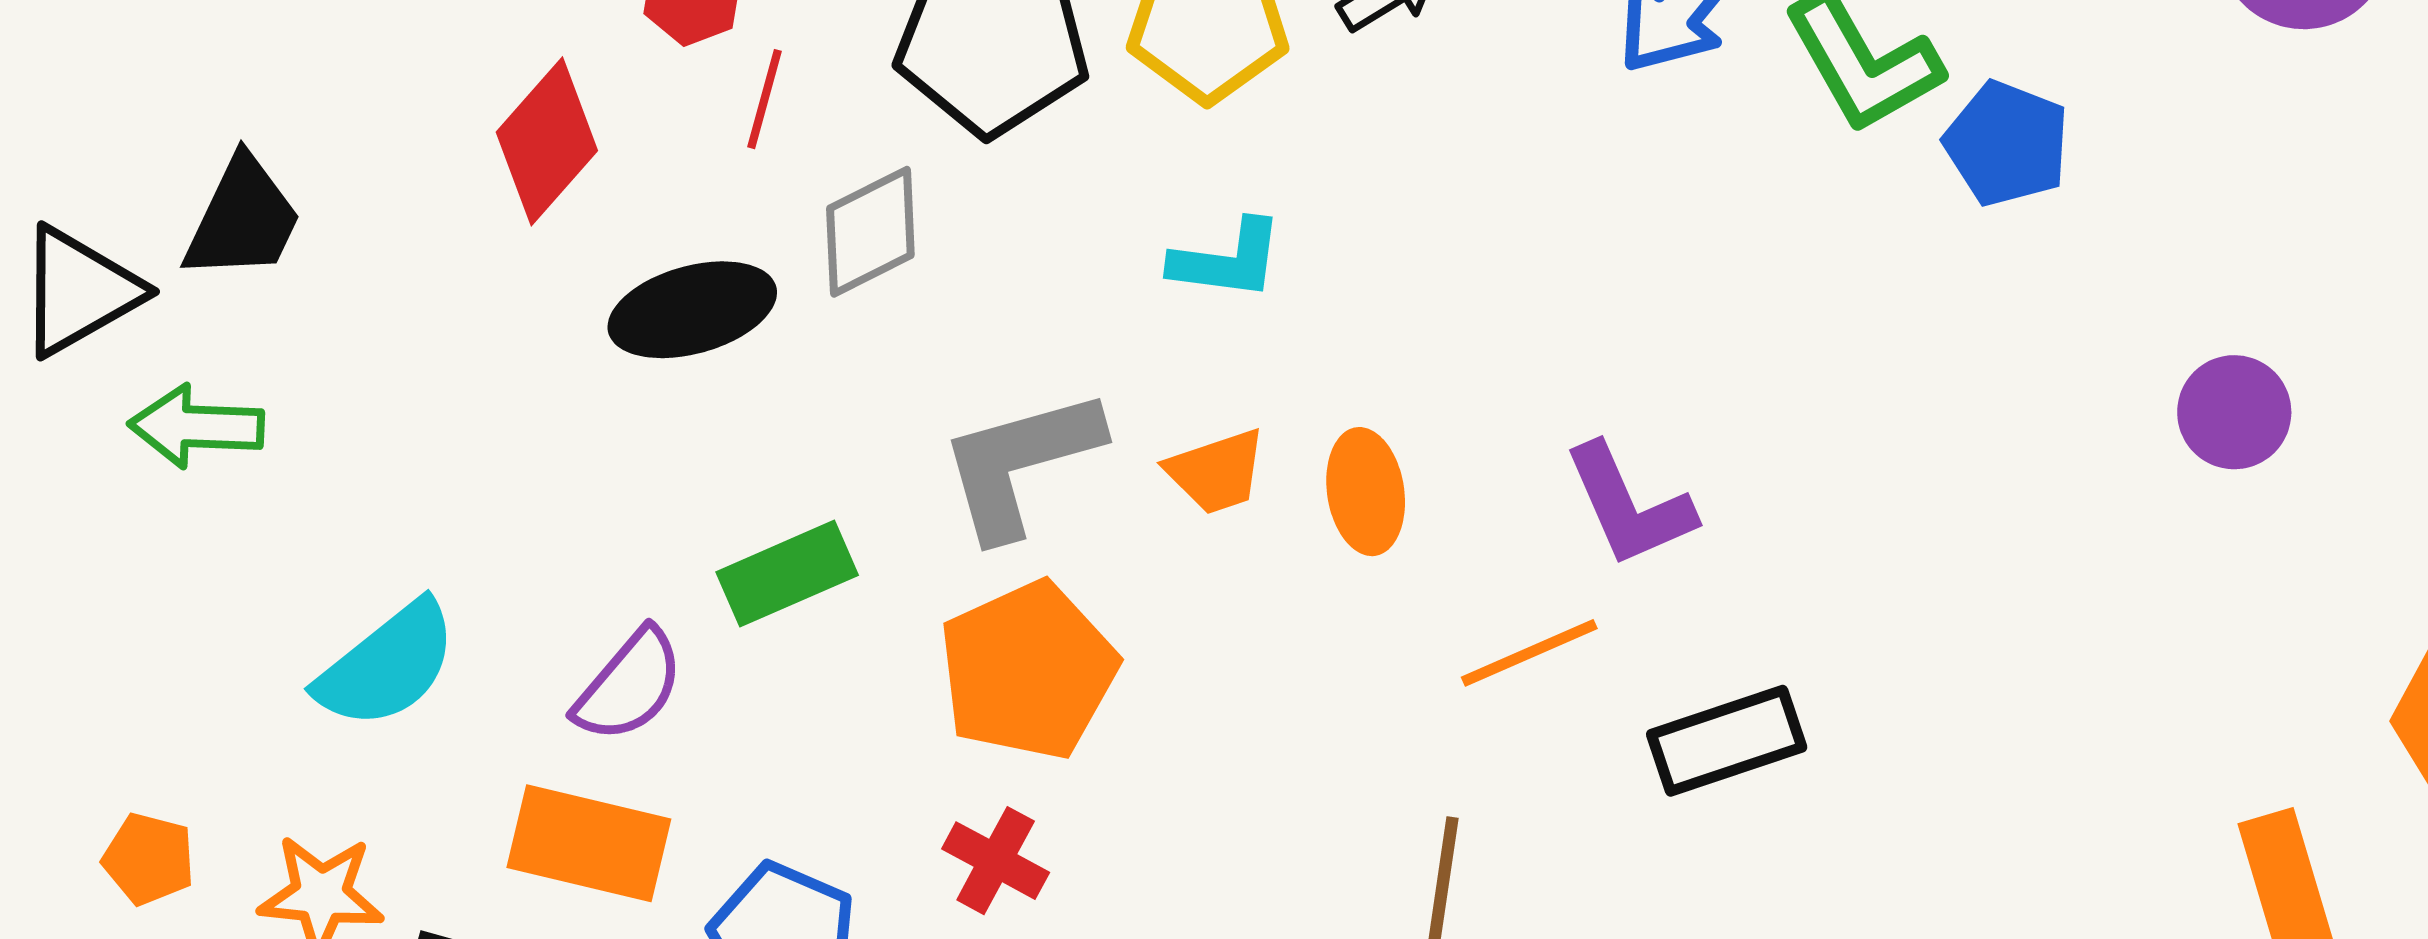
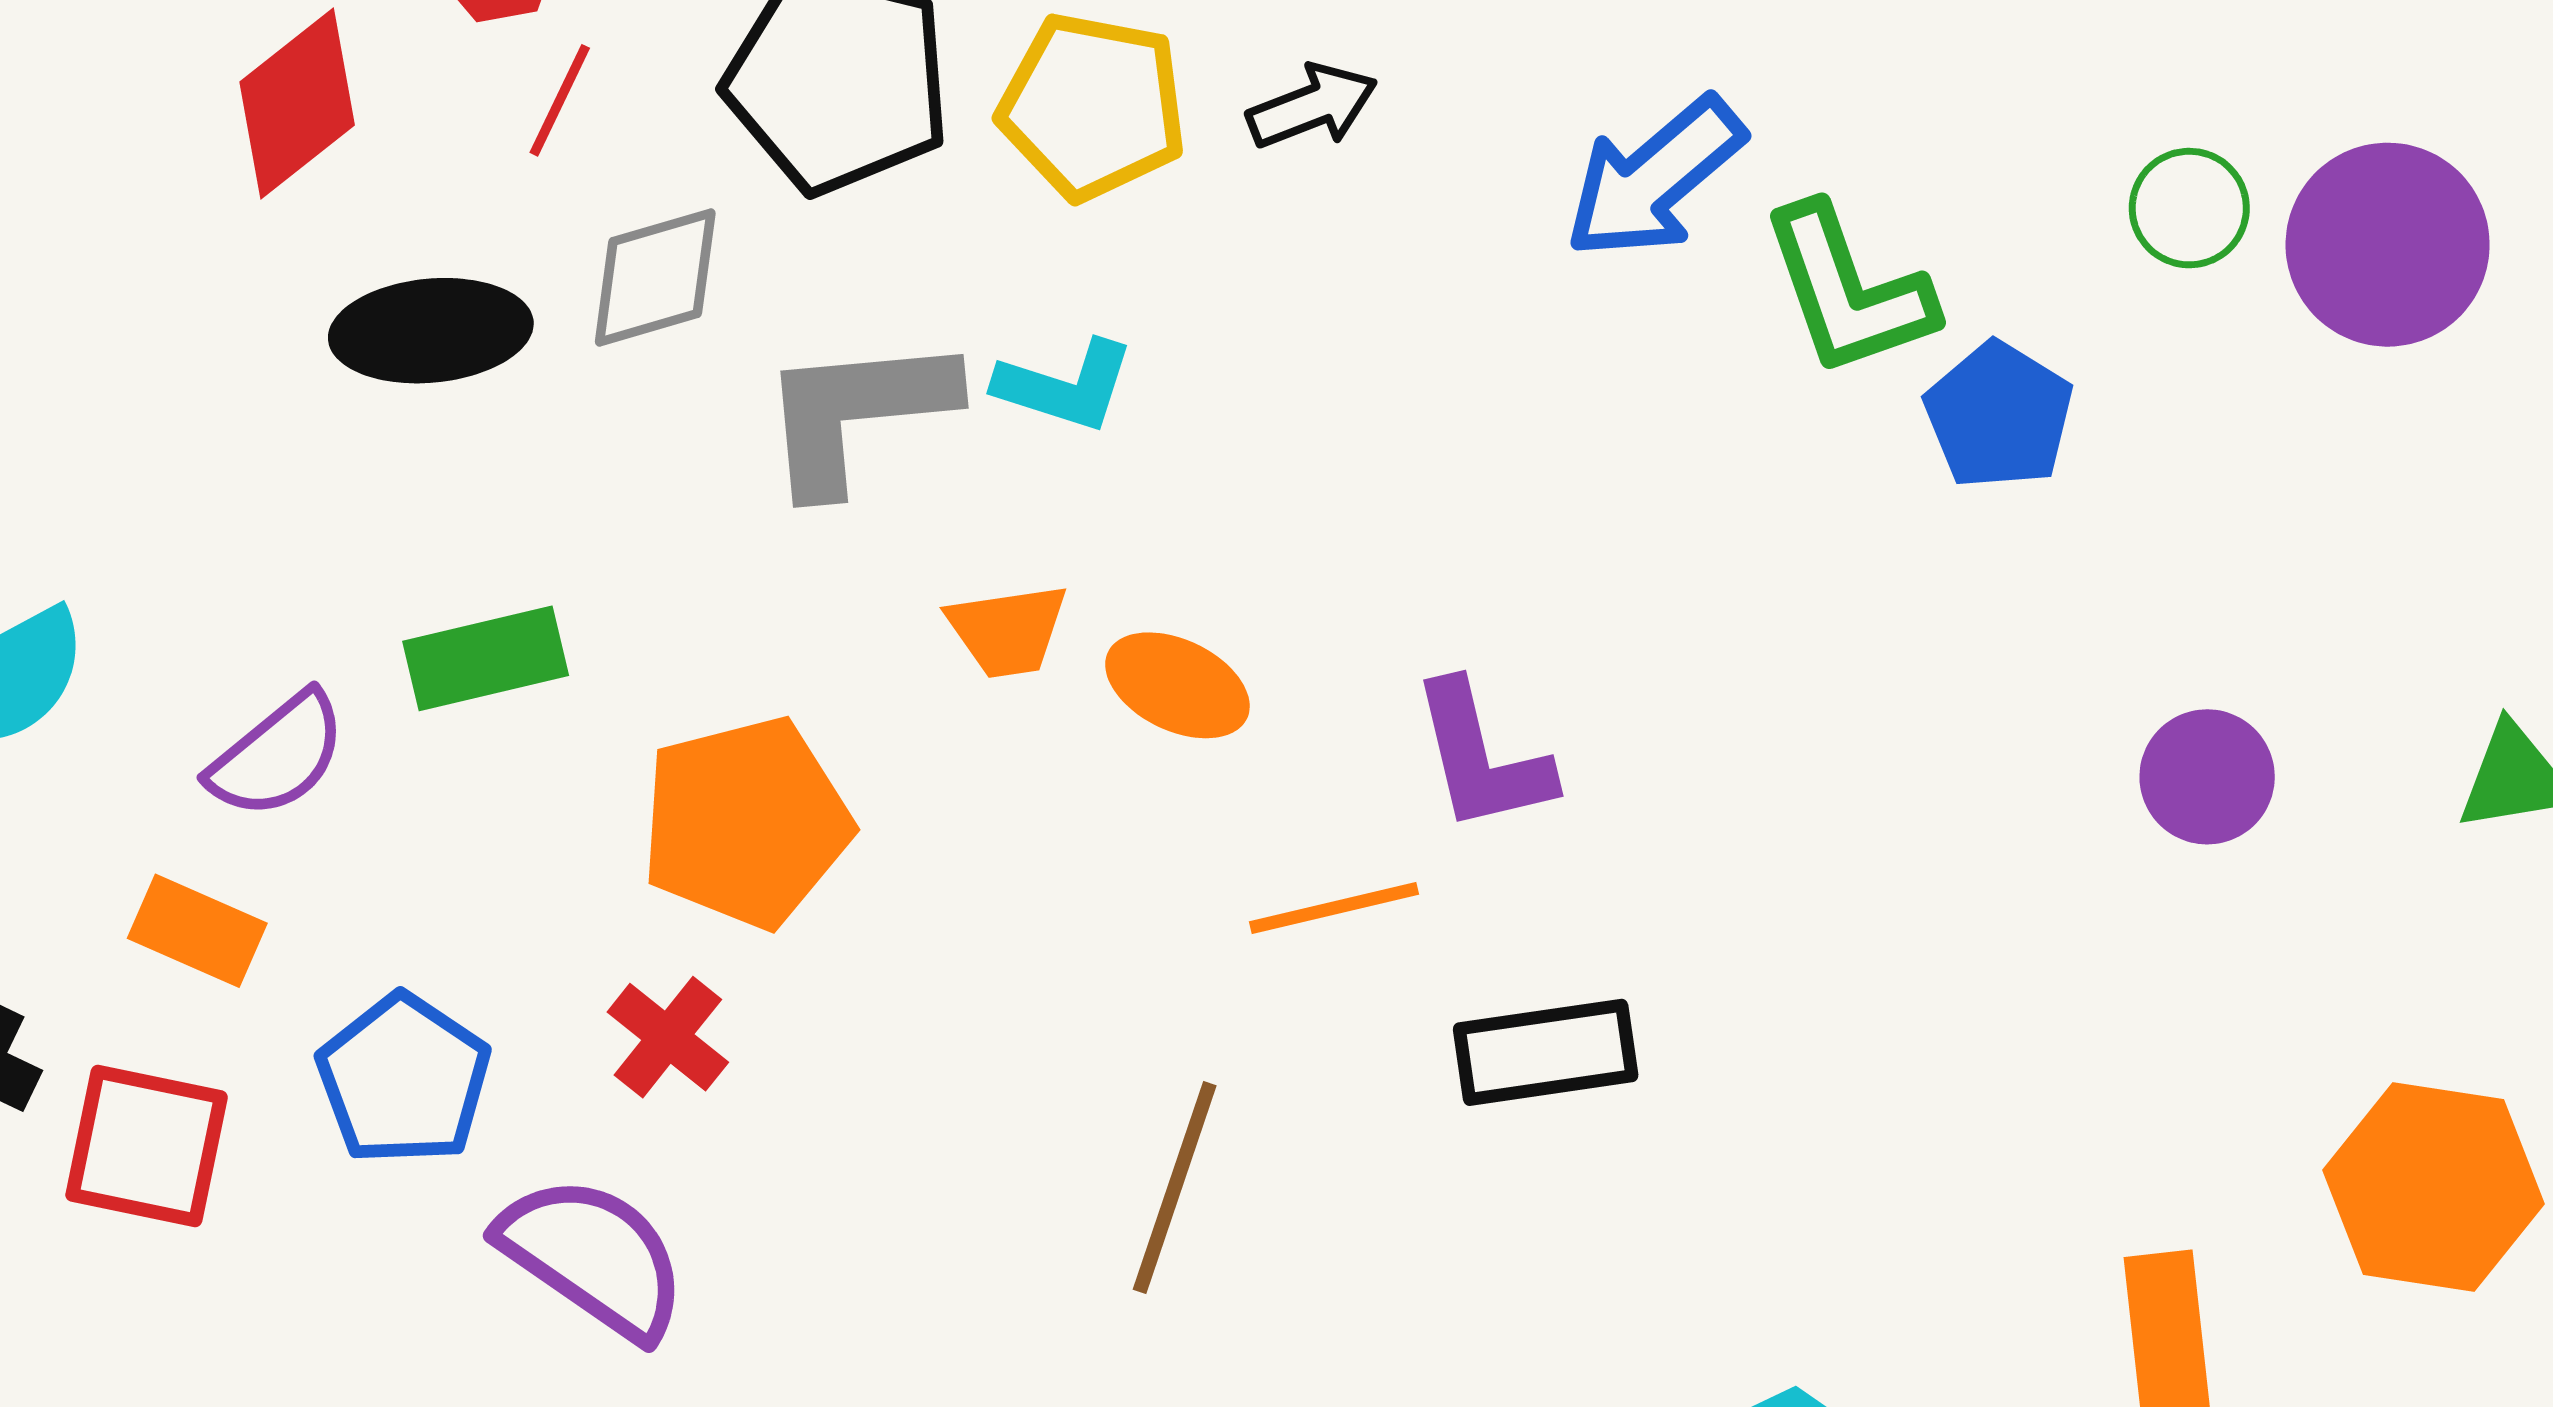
gray L-shape: (1020, 463) -> (857, 413), moved
orange ellipse: (1366, 492) -> (1177, 685), turned -66
orange rectangle: (589, 843) -> (197, 931), size x0.7

